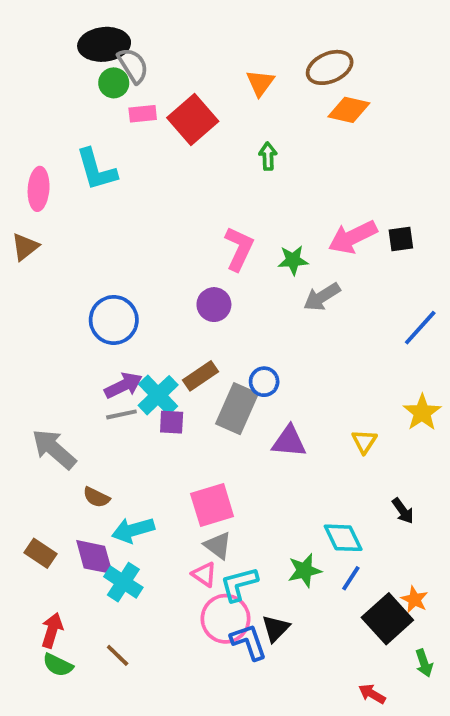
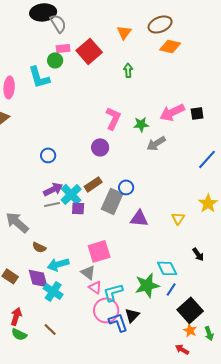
green circle: (114, 83) -> (55, 60), moved
blue circle: (114, 320) -> (48, 155), size x0.6
gray triangle: (218, 545) -> (88, 272), moved
green star: (305, 571) -> (147, 285), size x1.4
orange star: (414, 599) -> (190, 330), moved

